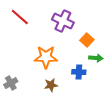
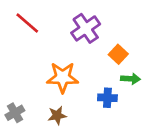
purple cross: (63, 21) -> (86, 28), turned 30
brown star: (51, 85) -> (57, 115), moved

